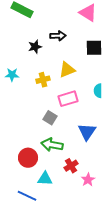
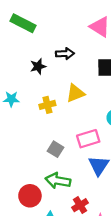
pink rectangle: (68, 99) -> (88, 139), moved

